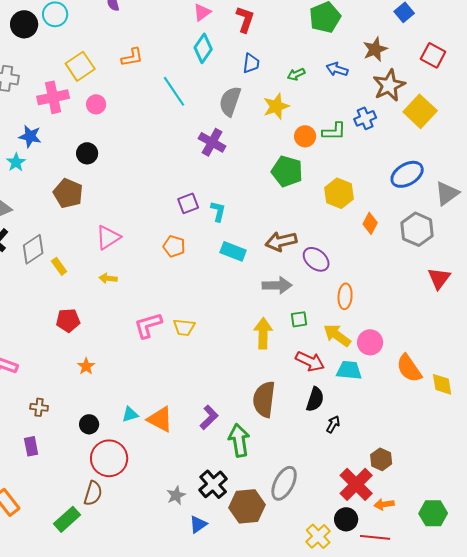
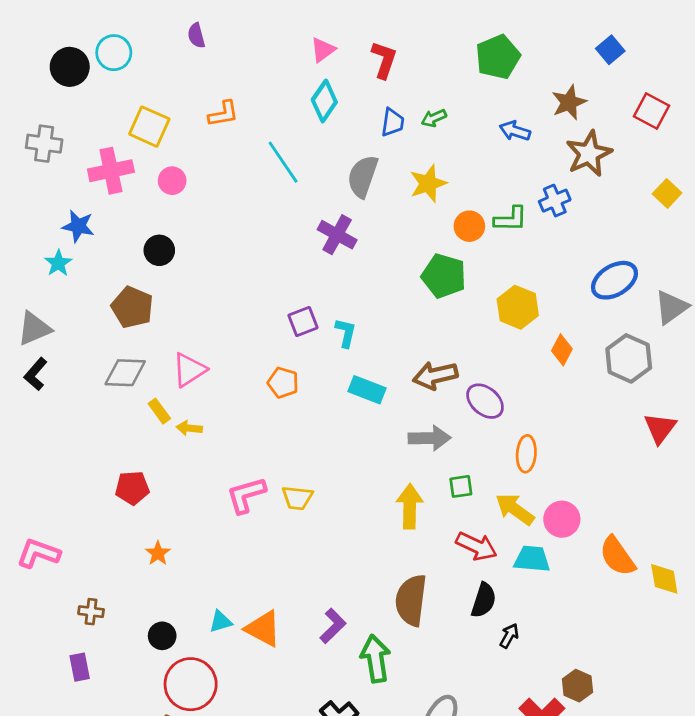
yellow square: (80, 66) -> (149, 127), turned -32
green arrow: (296, 74) -> (434, 118), moved
yellow square: (420, 111) -> (667, 193), moved, size x0.6
gray diamond: (33, 249) -> (125, 373), moved, turned 36
yellow rectangle: (59, 266) -> (159, 411), moved

